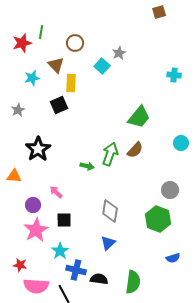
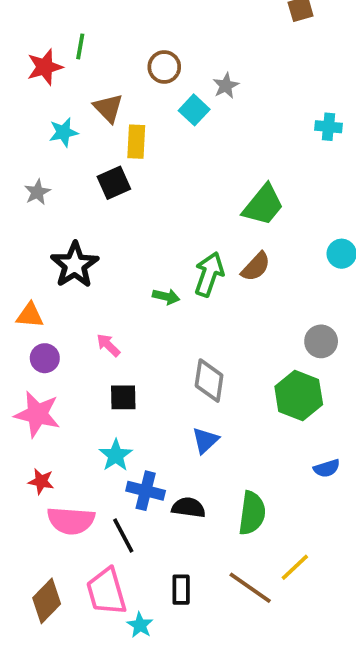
brown circle: (75, 43) -> (164, 67), moved
purple circle: (33, 205) -> (45, 358), moved
pink star: (36, 230) -> (37, 414), moved, turned -30

